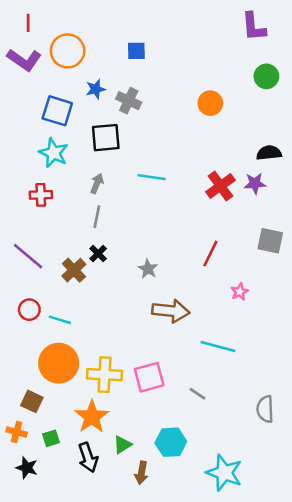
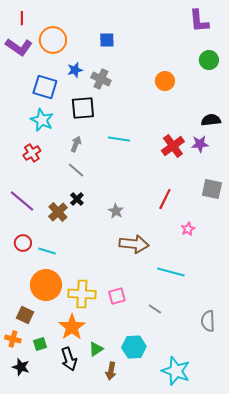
red cross: (41, 195) -> (32, 153), turned -30
gray line: (97, 217) -> (76, 170), turned -60
pink square: (149, 377) -> (117, 296), size x0.7

